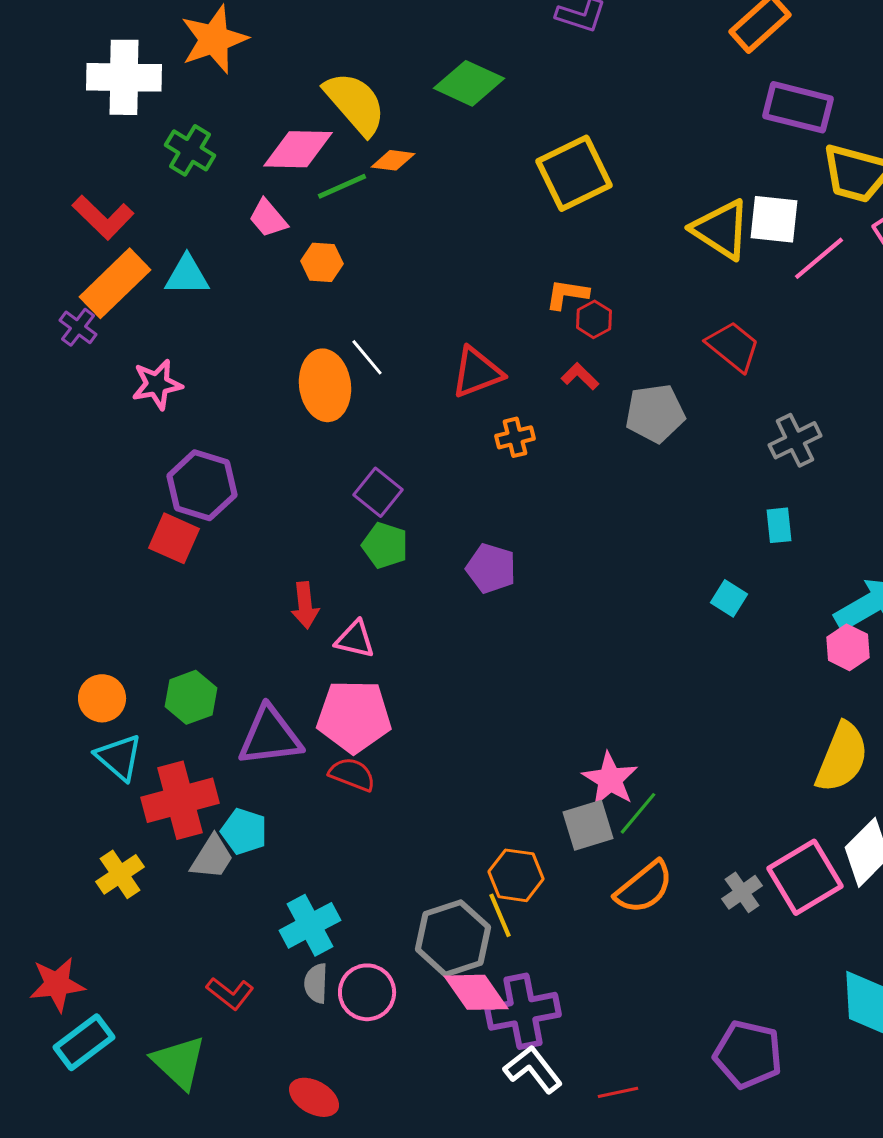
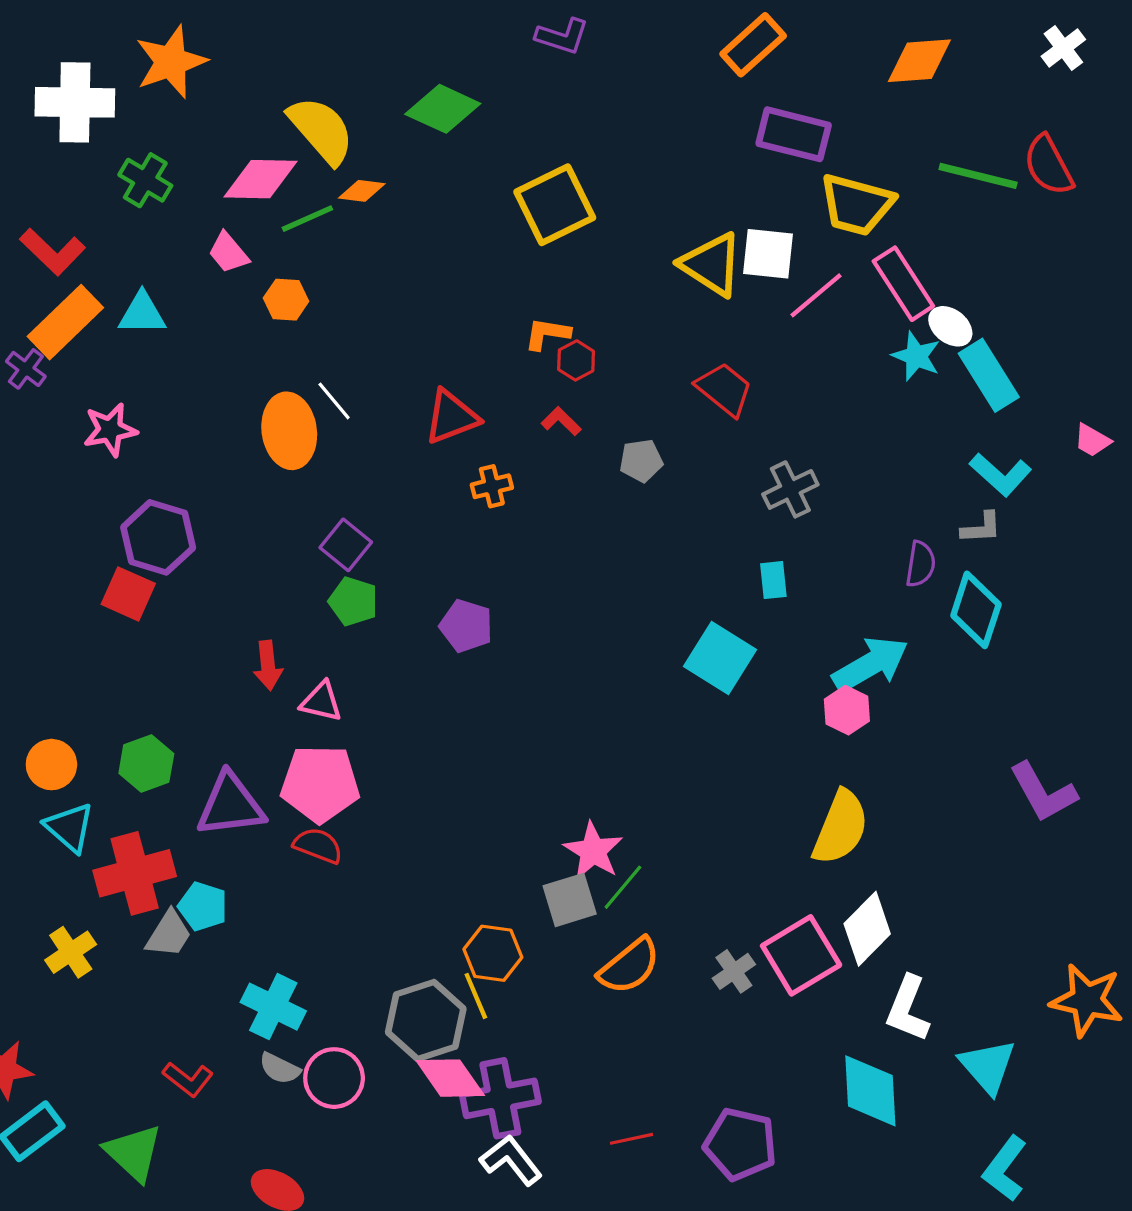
gray pentagon: (655, 413) -> (641, 461), size x0.7
cyan square: (729, 598) -> (720, 658), size x1.8
cyan cross: (310, 925) -> (273, 1007), turned -36
gray semicircle: (316, 983) -> (280, 1068), turned -66
red line: (618, 1092) -> (632, 1139), moved

